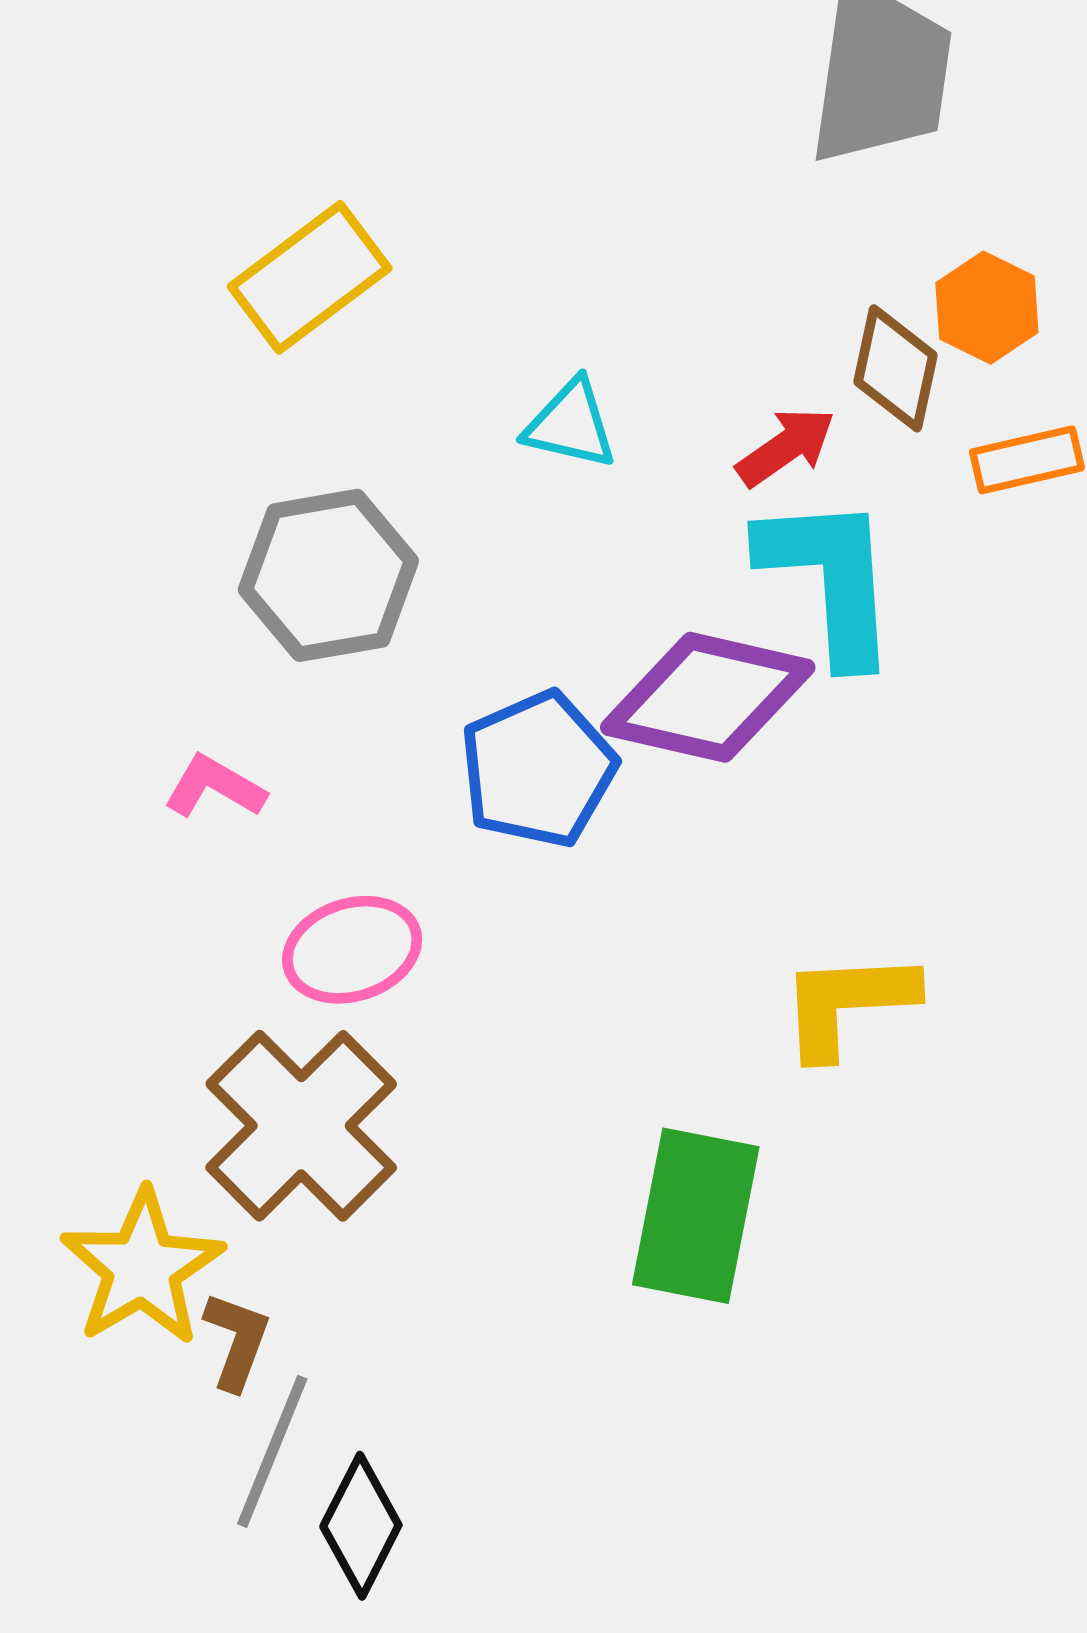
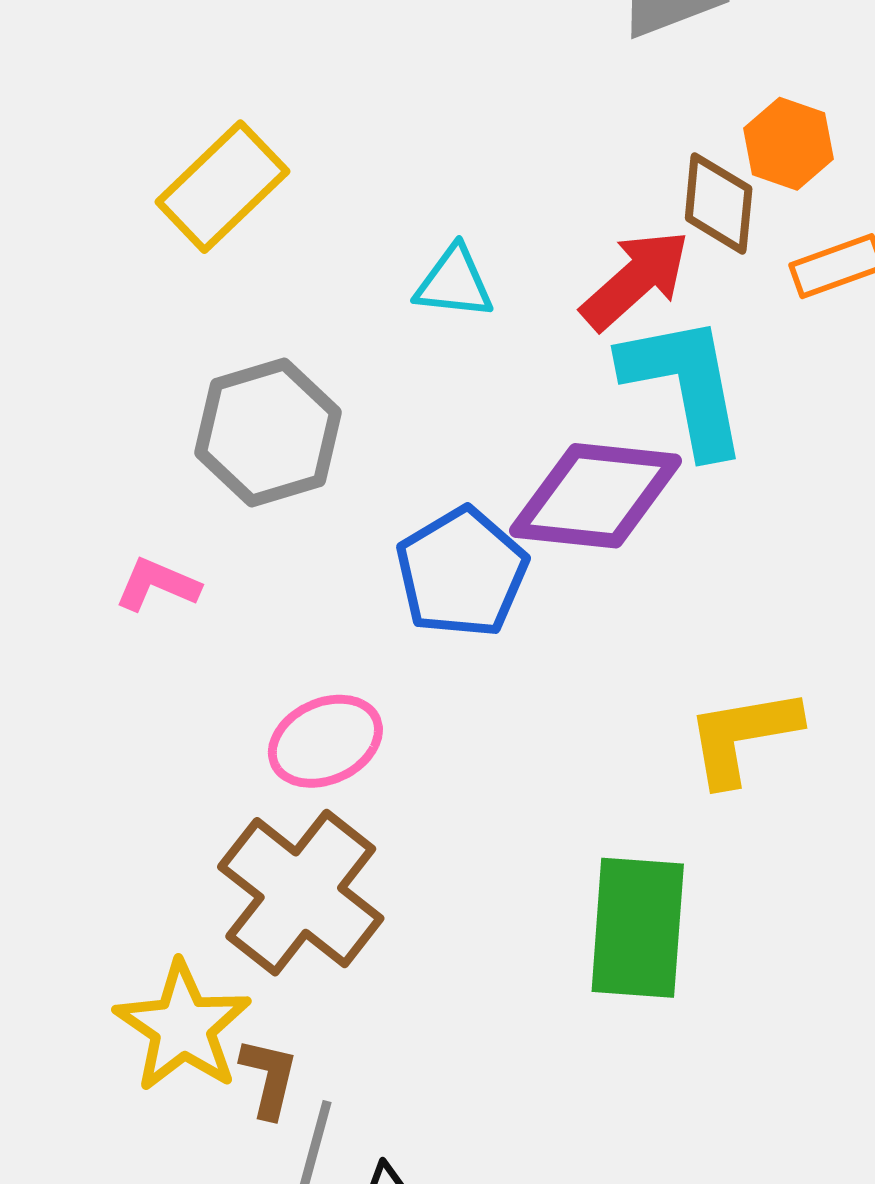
red arrow: (786, 447) -> (635, 280), size x1.4
pink L-shape: (215, 787) -> (157, 585), moved

